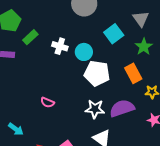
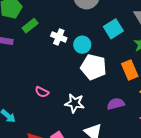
purple semicircle: (122, 108) -> (116, 104), size x0.7
white star: (95, 109) -> (75, 103), moved

